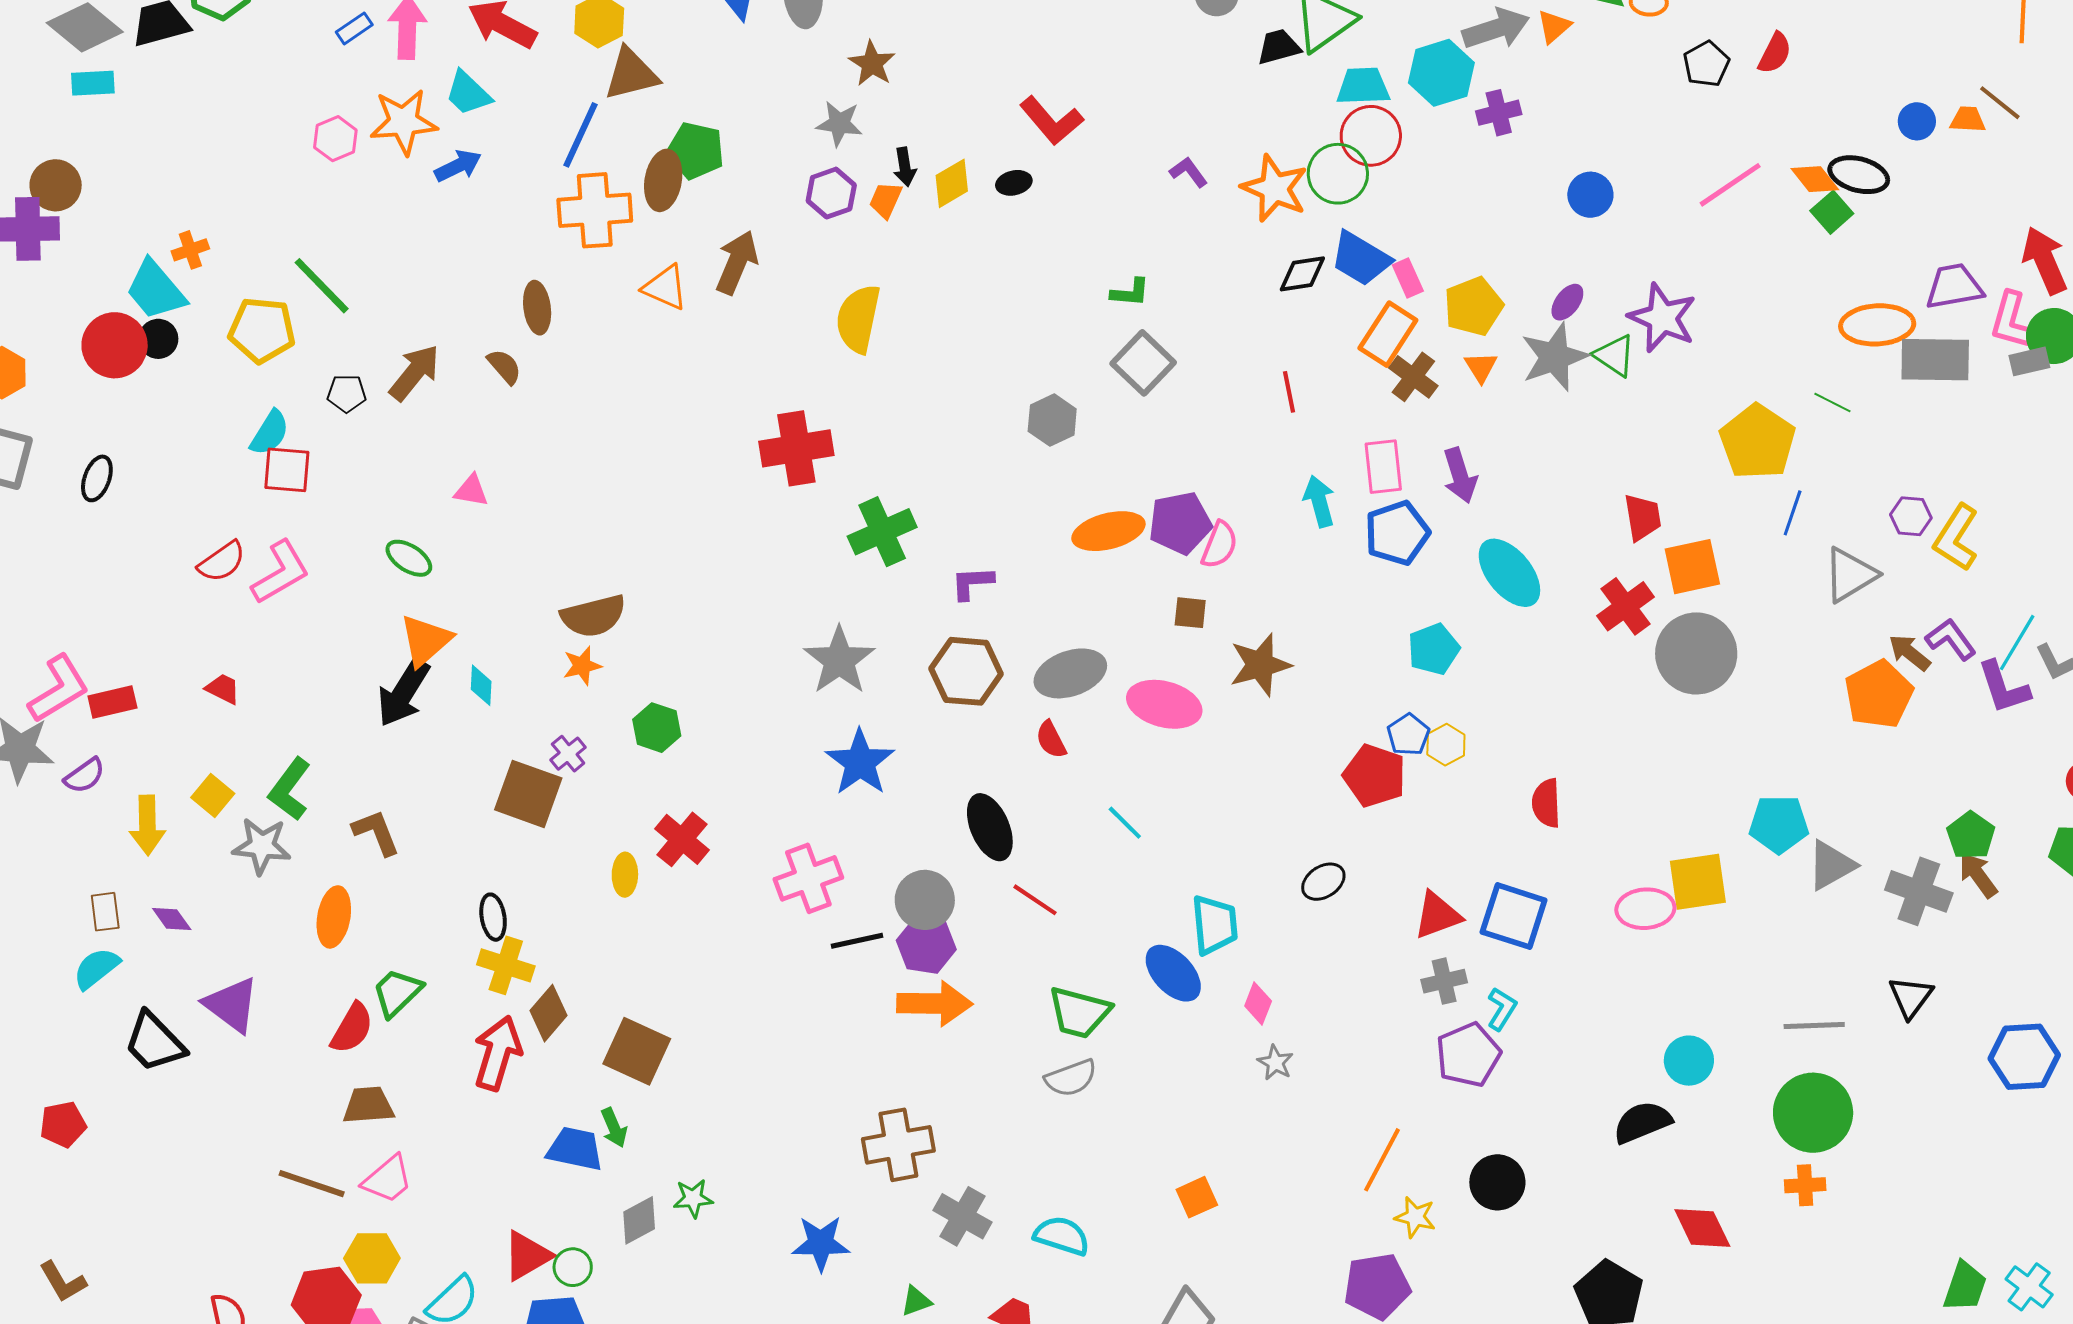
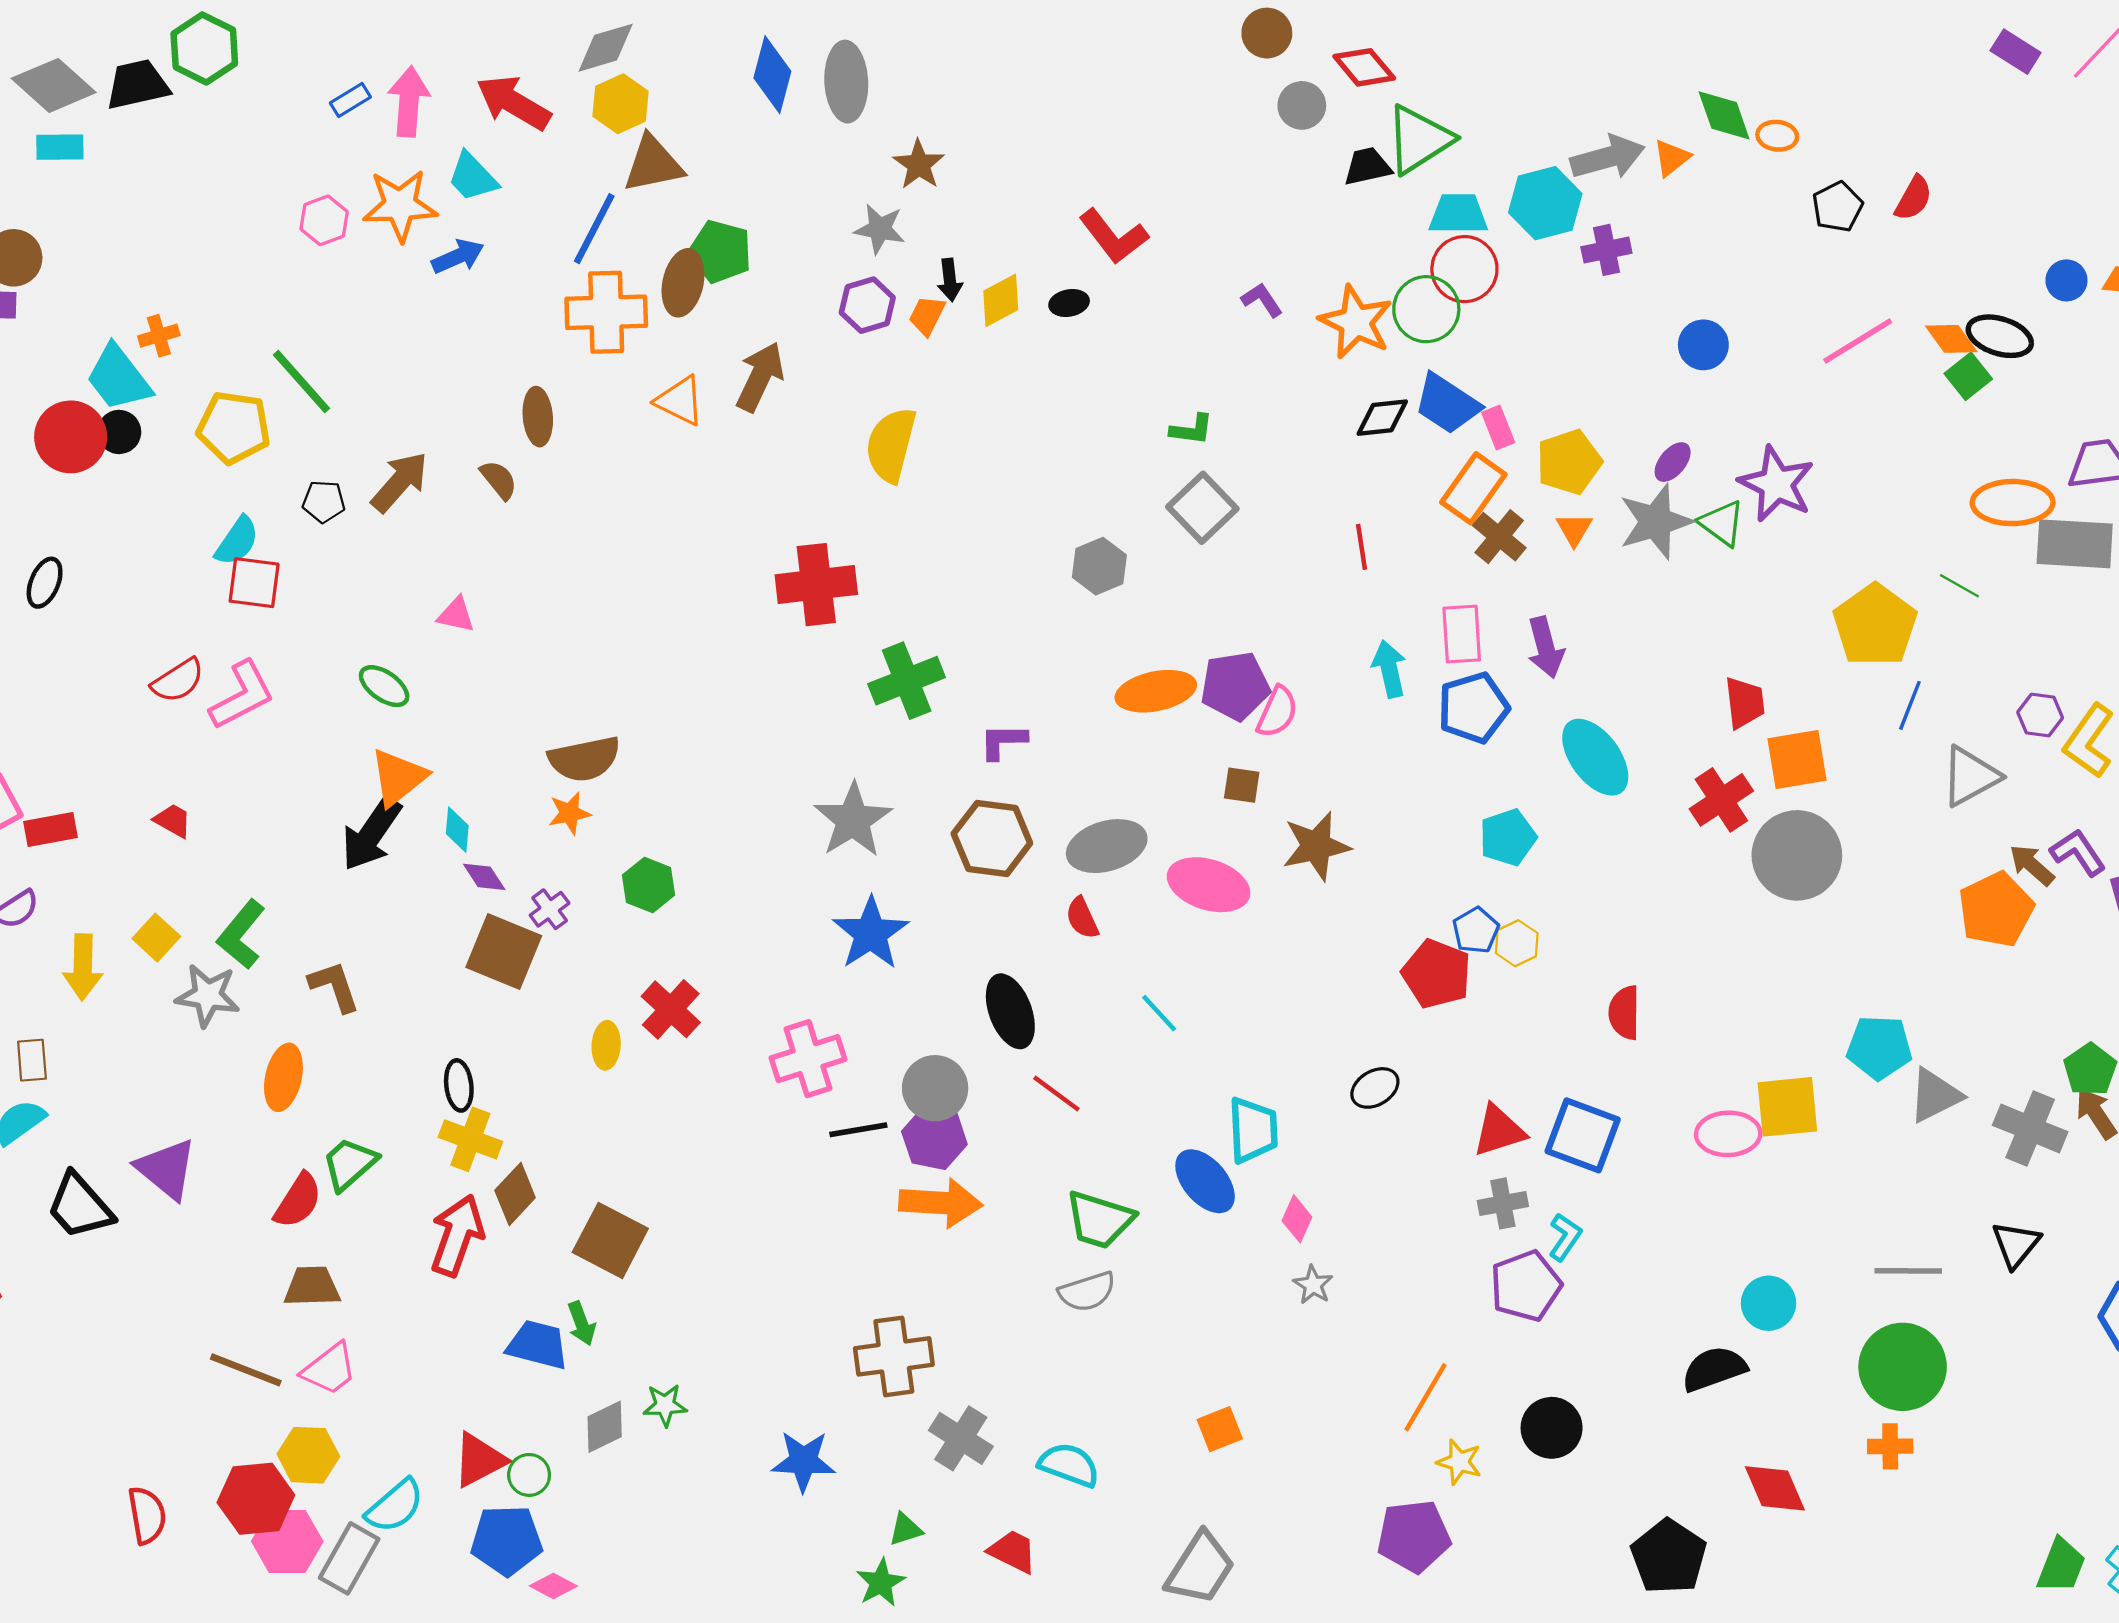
purple diamond: (172, 919) -> (484, 877), moved

